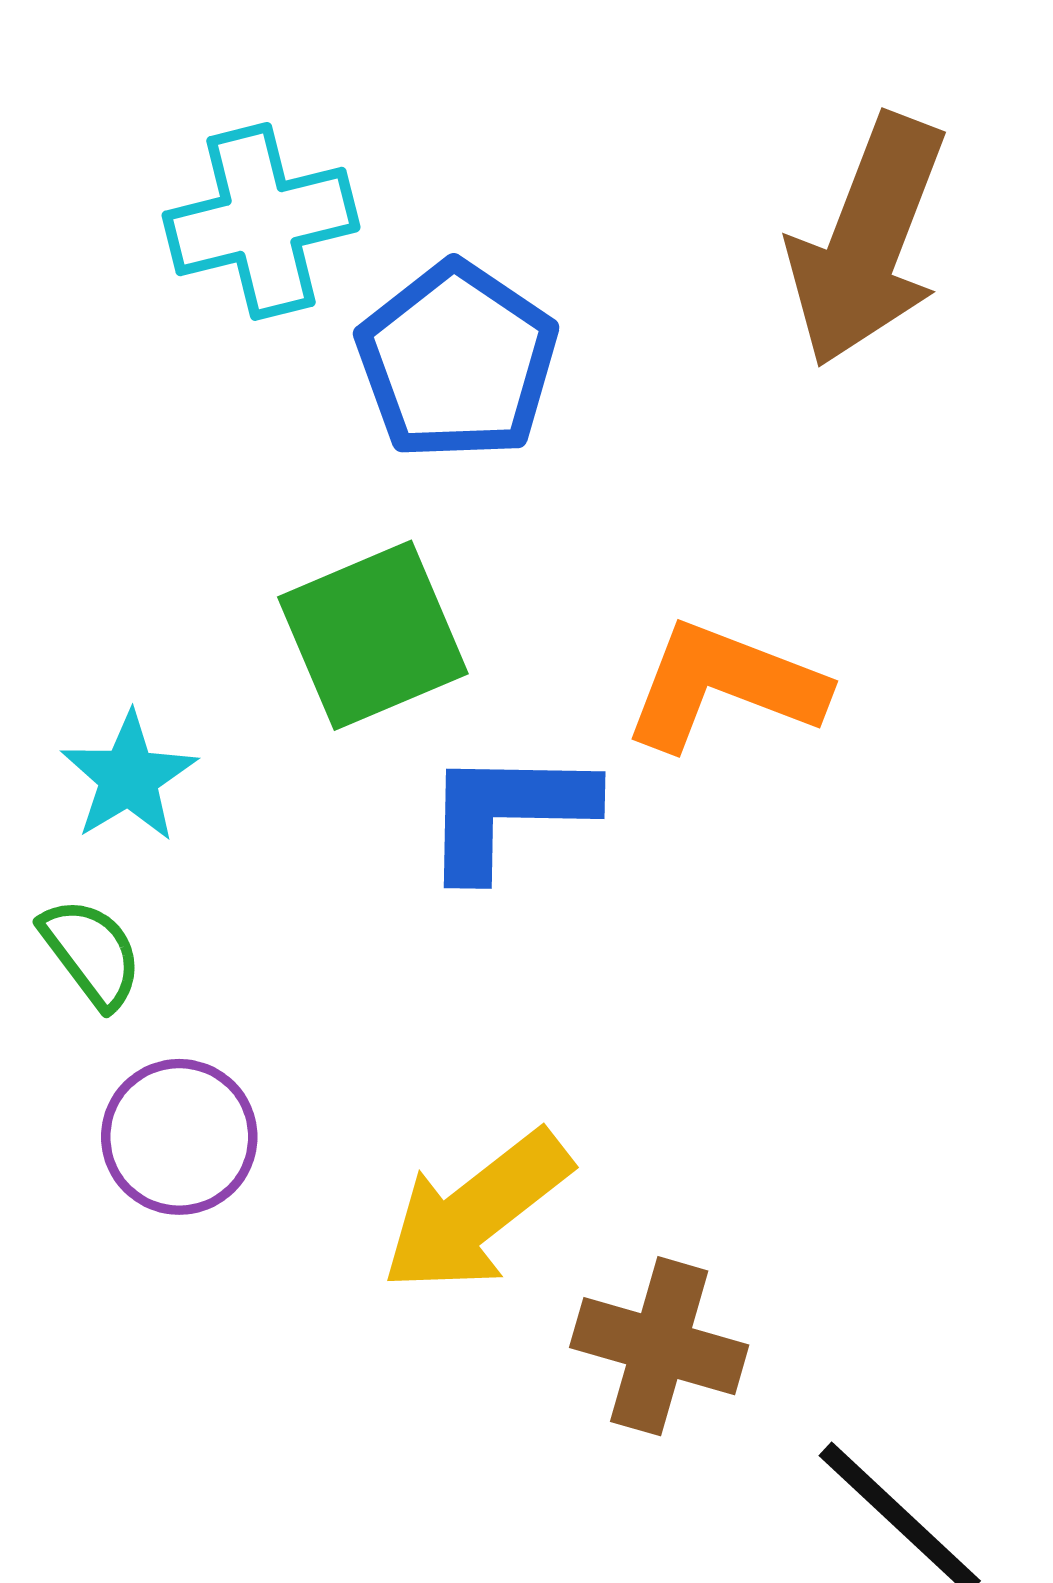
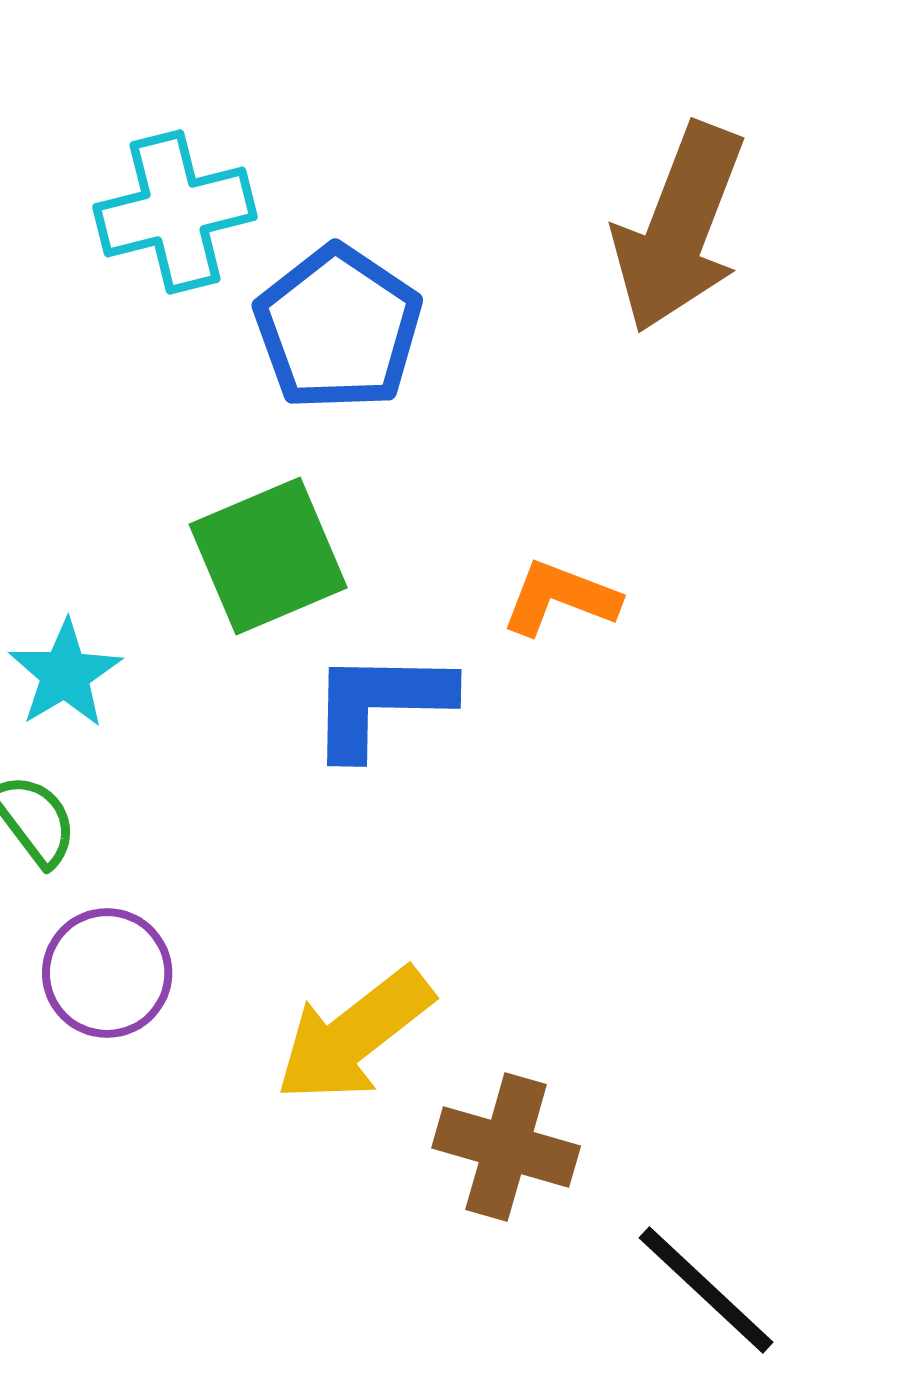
orange L-shape: (724, 686) -> (560, 598), size x0.7

